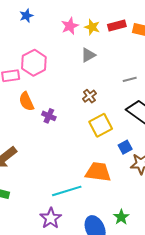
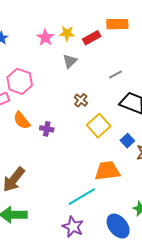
red rectangle: (117, 25) -> (92, 38), moved

